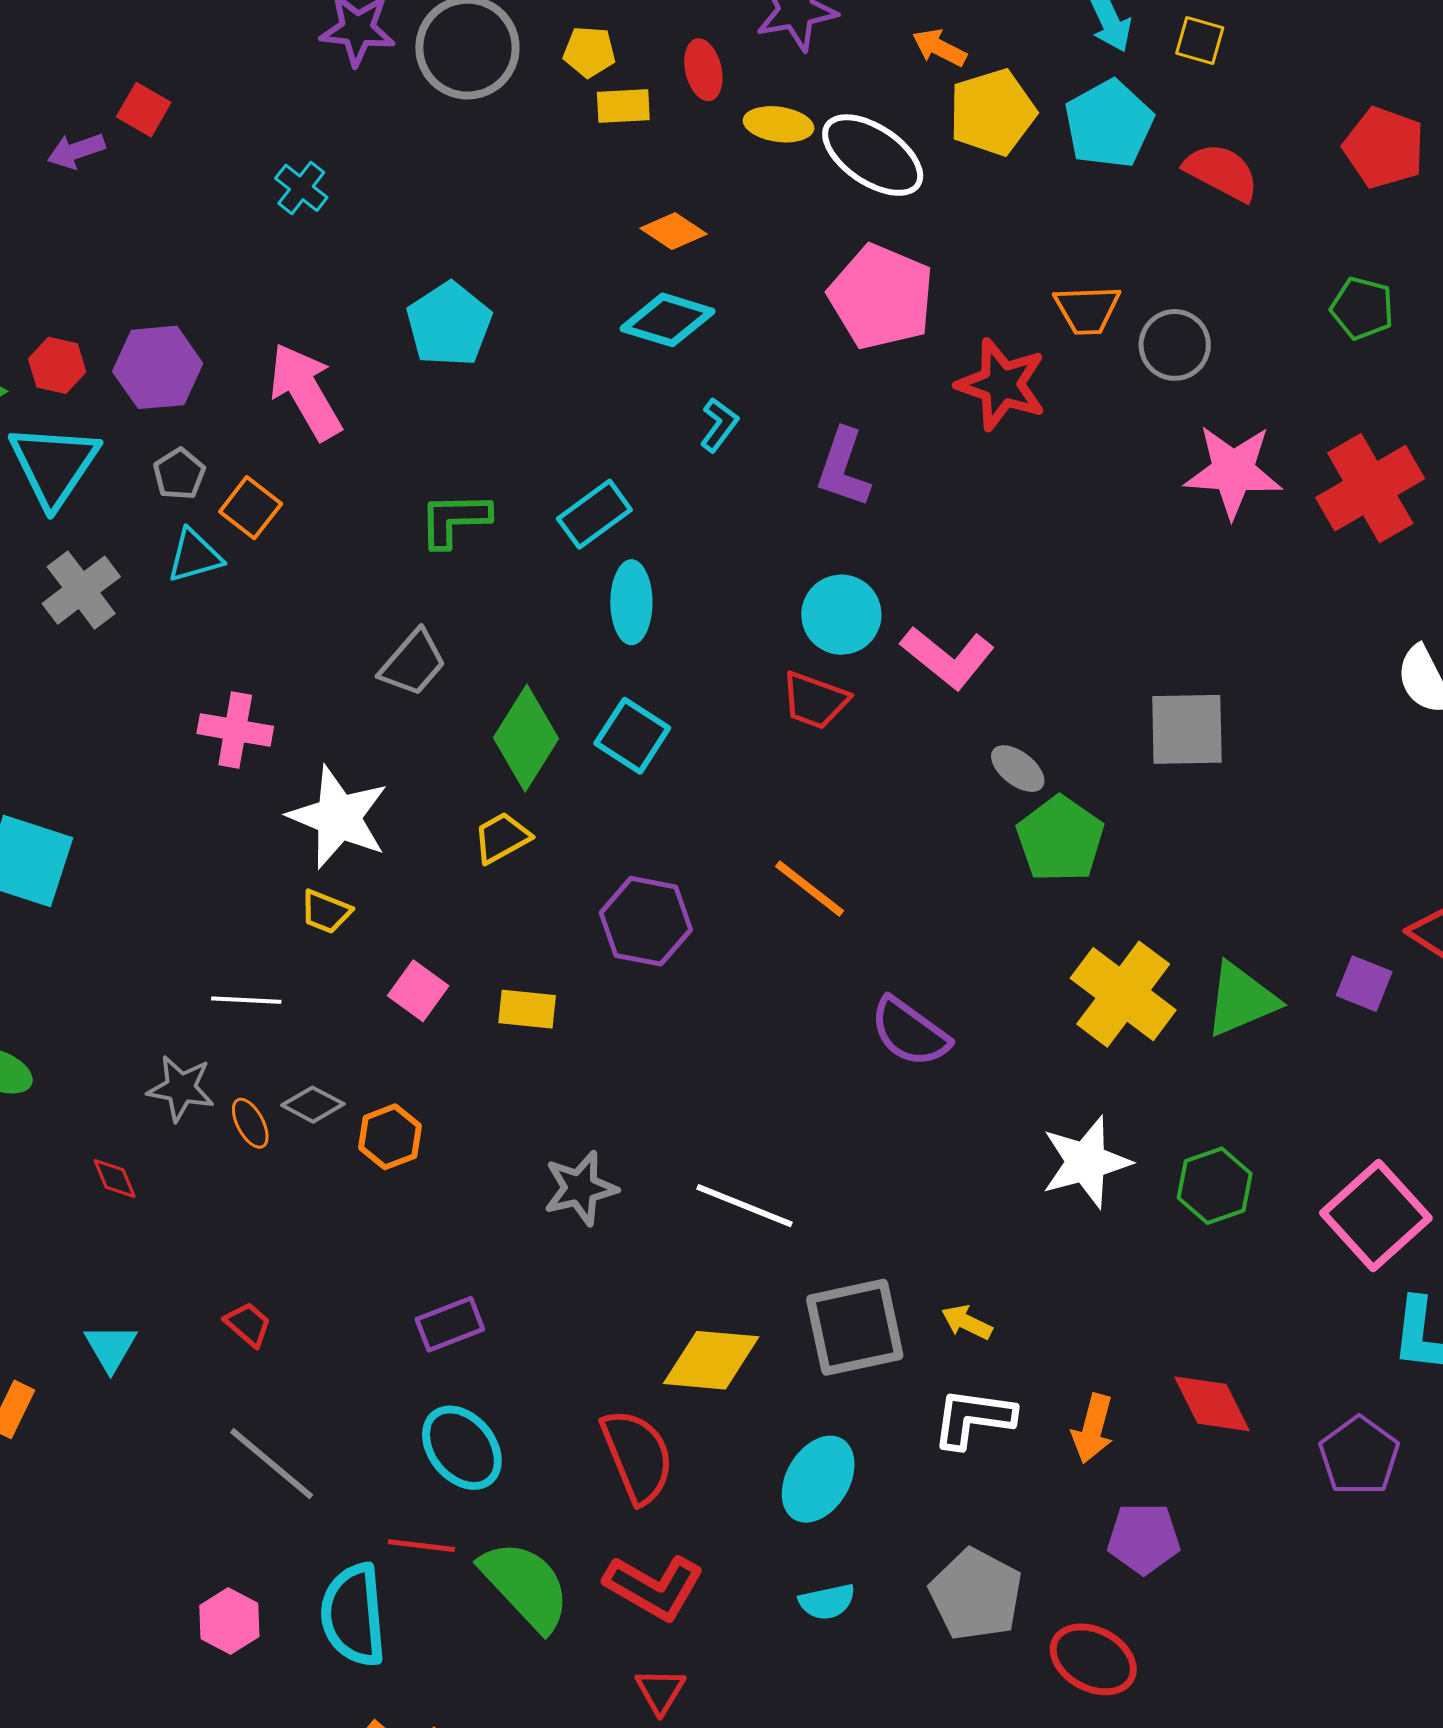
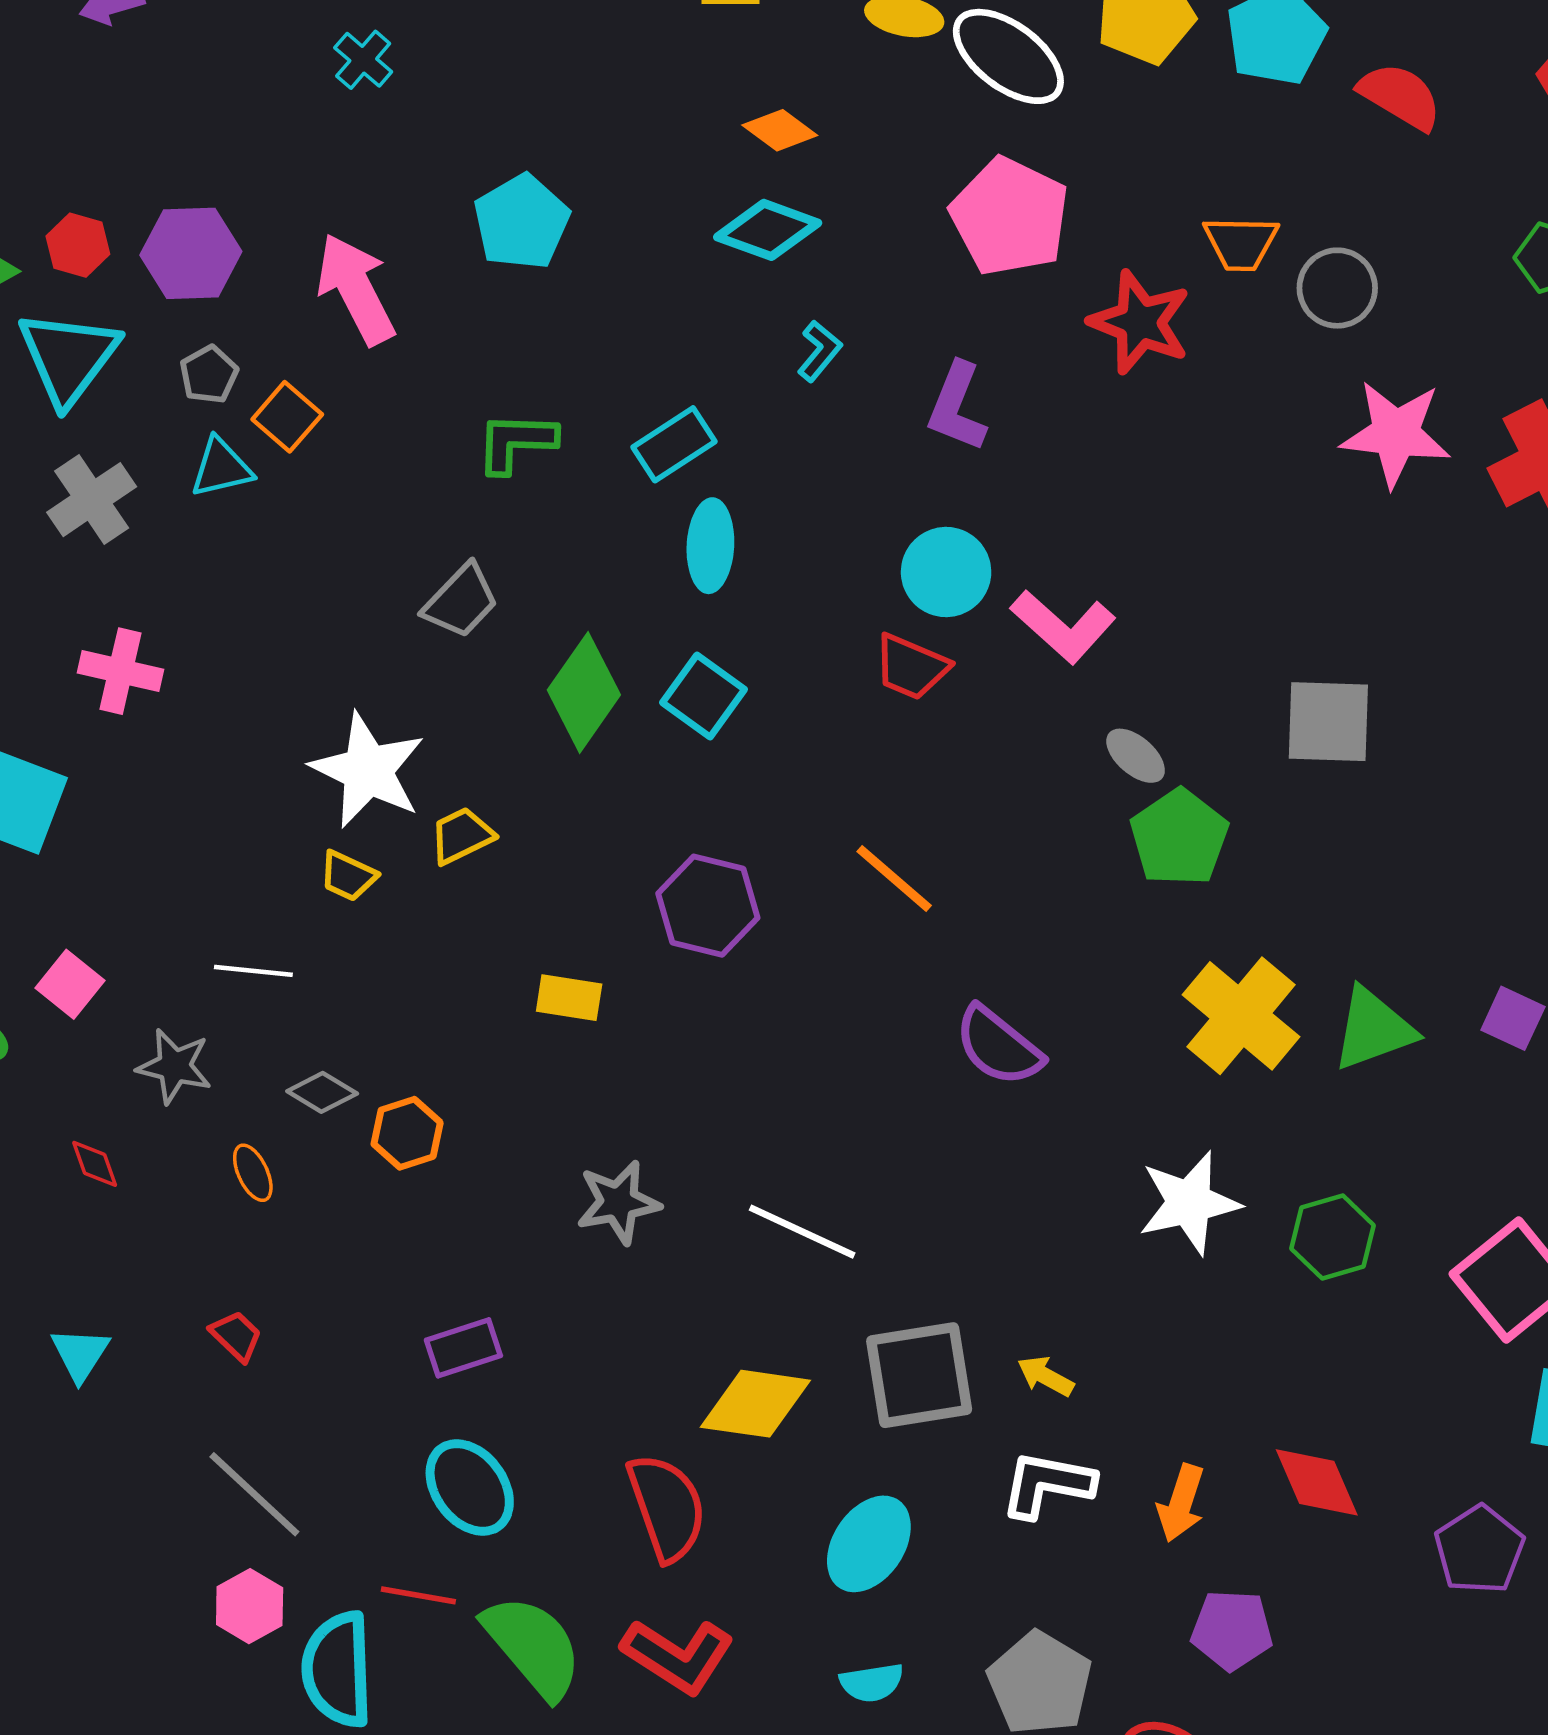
pink cross: (235, 730) -> (120, 671), moved
yellow trapezoid: (502, 838) -> (462, 836), moved
pink square: (418, 991) -> (70, 984), moved
orange ellipse: (250, 1123) -> (253, 1173), moved
pink hexagon: (229, 1621) -> (250, 1606), moved

